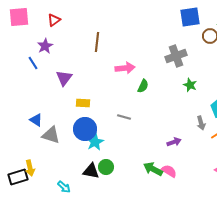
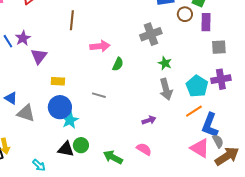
purple star: (45, 46) -> (23, 38), moved
gray arrow: (201, 123) -> (166, 89), moved, size x1.5
green arrow: (153, 169) -> (113, 157), moved

